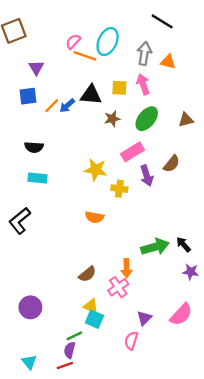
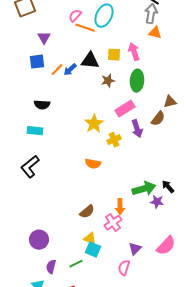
gray arrow: (144, 53) -> (151, 14), moved
green ellipse: (147, 119) -> (137, 81), turned -35
brown triangle: (186, 120) -> (170, 102), moved
yellow star: (96, 170) -> (94, 124), turned 30
cyan rectangle: (38, 178) -> (35, 131), moved
yellow cross: (119, 189) -> (114, 140), turned -32
purple star: (191, 272) -> (157, 202), moved
purple semicircle: (70, 350) -> (51, 267), moved

